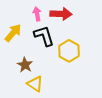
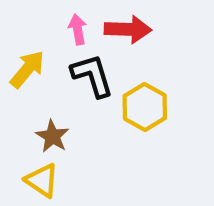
yellow triangle: (35, 84) -> (42, 180), moved

